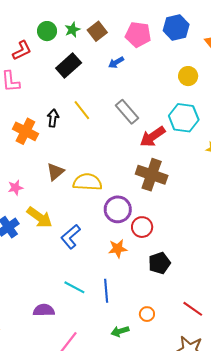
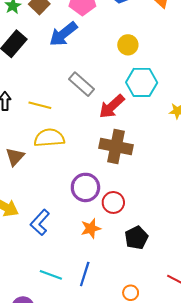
blue arrow: (116, 62) -> (63, 34), size x1.8
yellow circle: (188, 76) -> (128, 45), moved
yellow line: (82, 110) -> (40, 105), moved, turned -30
yellow semicircle: (87, 182) -> (49, 138), moved
blue line: (106, 291) -> (85, 274), turned 30

